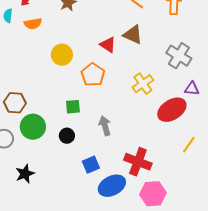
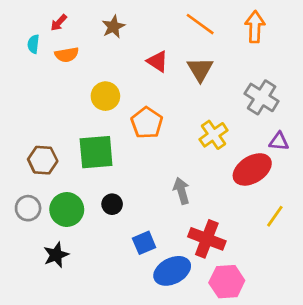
brown triangle: (133, 35) -> (200, 69), turned 35
red triangle: (108, 45) -> (157, 61), moved
green square: (73, 107) -> (96, 152), moved, size x1.8
gray arrow: (105, 126) -> (181, 191), moved
green circle: (33, 127) -> (67, 210), moved

